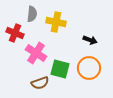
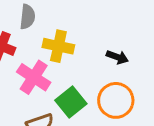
yellow cross: (56, 22) -> (58, 46), moved
green square: (60, 69) -> (71, 102), turned 36

